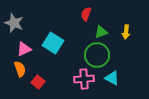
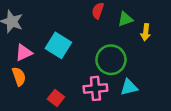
green triangle: (101, 32) -> (125, 19), moved
cyan triangle: (112, 78) -> (129, 87), turned -42
red square: (38, 82) -> (56, 98), moved

